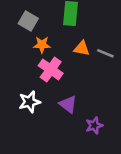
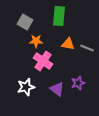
purple star: (94, 125) -> (78, 83), moved

